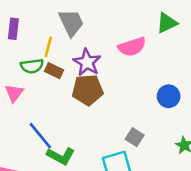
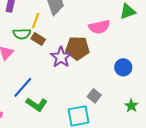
purple star: (87, 62) -> (61, 57), moved
brown pentagon: (88, 90) -> (77, 48), moved
blue line: (40, 136) -> (23, 87), turned 75

